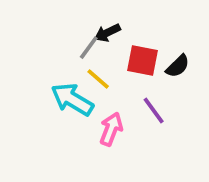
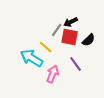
black arrow: (107, 33) -> (71, 22), moved
gray line: (89, 48) -> (57, 30), moved

